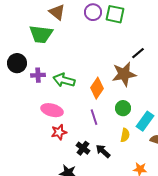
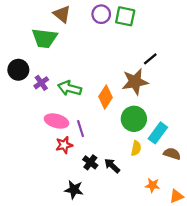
purple cross: (38, 75) -> (41, 83), turned -32
green circle: (123, 108) -> (134, 119), size x1.5
purple line: (94, 117) -> (80, 129), moved

